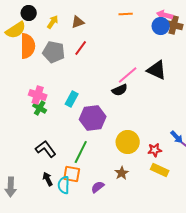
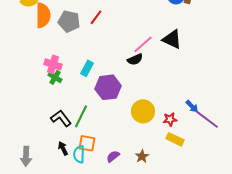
green line: (81, 152) -> (81, 116), moved
brown star: (122, 173) -> (142, 156), moved

